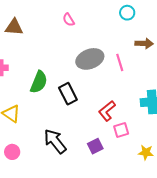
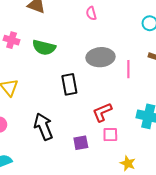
green semicircle: (39, 82) -> (44, 47), moved, turned 65

